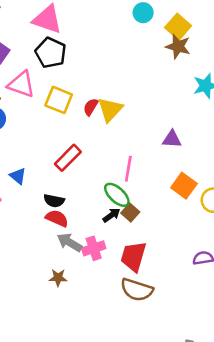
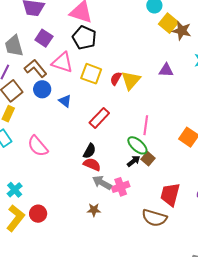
yellow square: (178, 27) -> (168, 23), moved
purple triangle: (172, 139) -> (166, 70), moved
blue triangle: (18, 176) -> (65, 101), moved
black semicircle: (54, 201) -> (89, 151), turned -70
red trapezoid: (133, 256) -> (170, 194), moved

